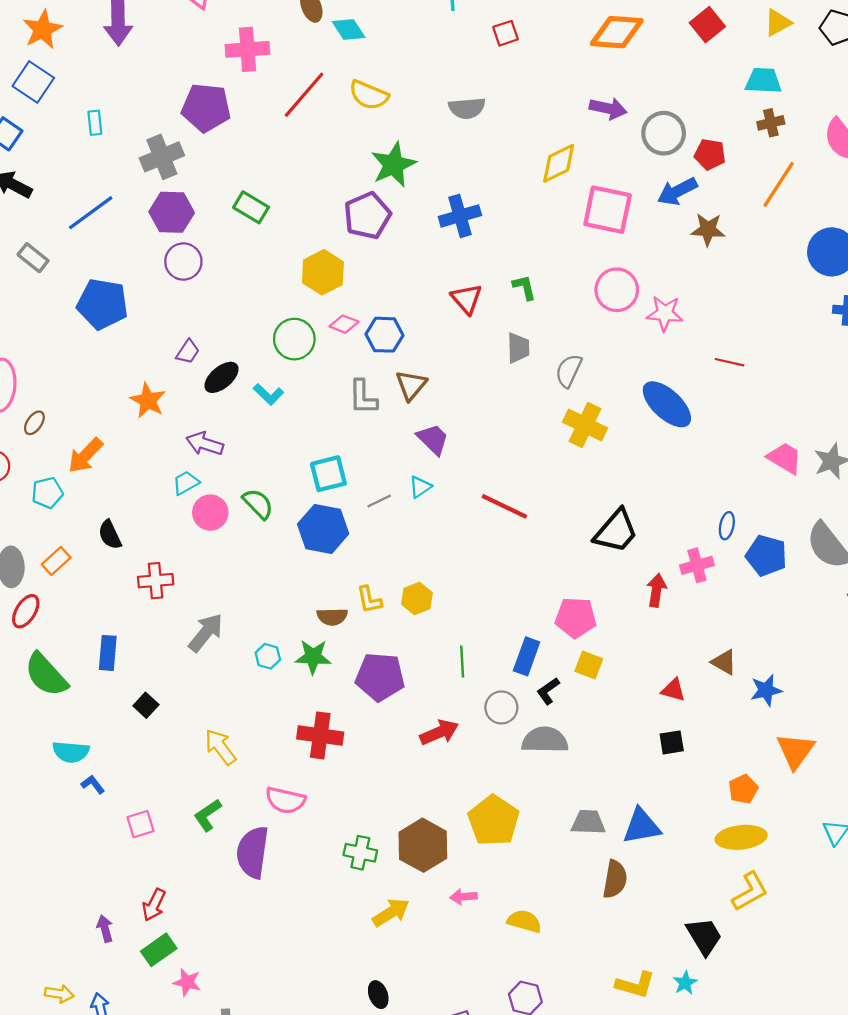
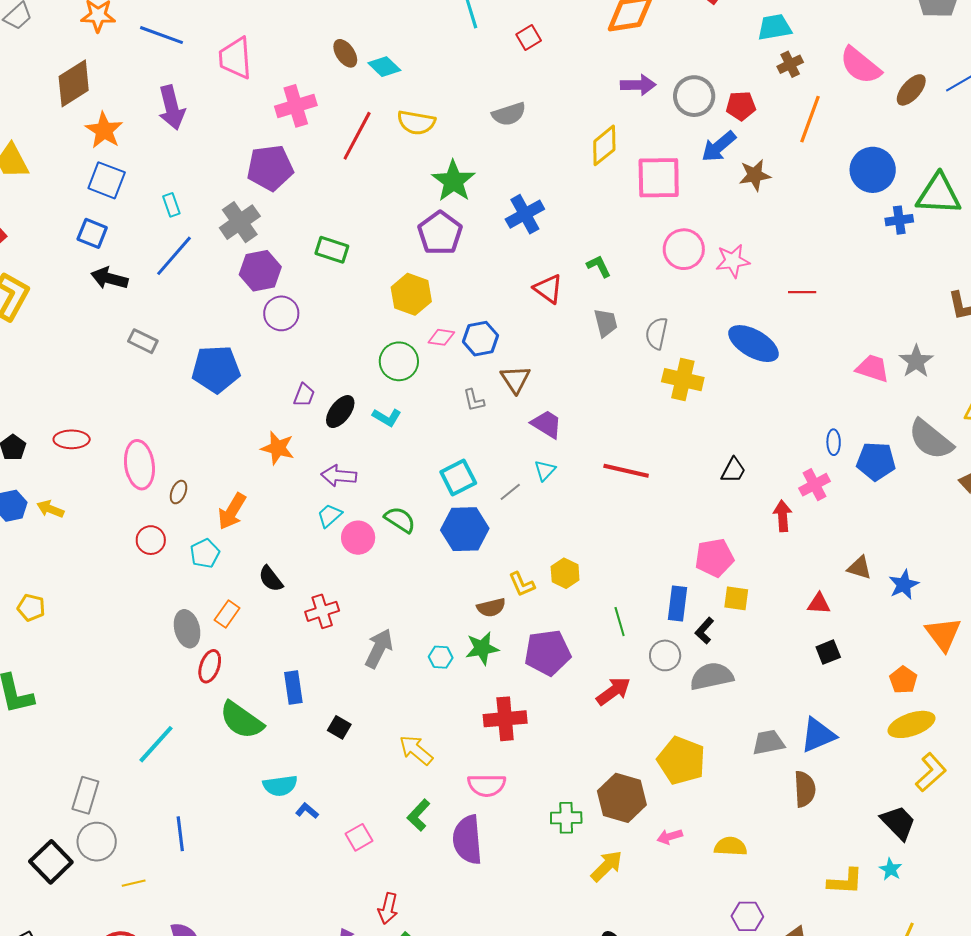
blue line: (91, 213) -> (174, 256), moved
gray L-shape: (363, 397) -> (474, 400), size x0.7
black trapezoid: (616, 531) -> (733, 470), size x0.6

